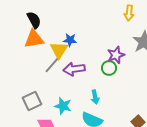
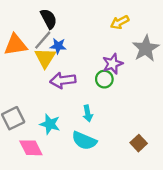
yellow arrow: (129, 13) -> (120, 22), moved, turned 56
black semicircle: (34, 20) -> (49, 19), moved
gray line: (52, 65) -> (43, 40), moved

